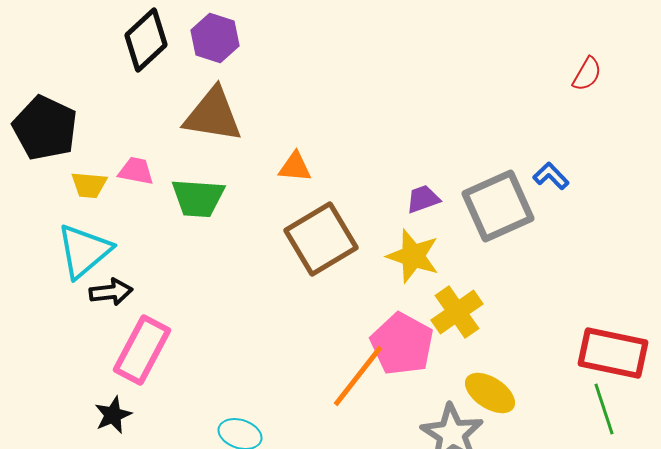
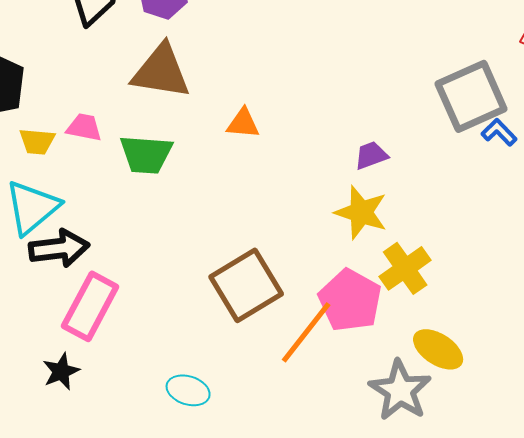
gray square: (498, 206) -> (471, 96), moved
brown square: (321, 239) -> (246, 285), moved
black arrow: (111, 292) -> (59, 248), size x1.4

